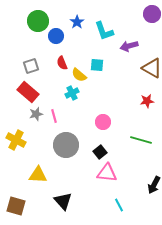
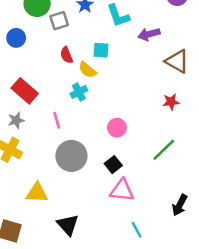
blue circle: (56, 36) -> (16, 38), moved
cyan square: (97, 65) -> (101, 50), moved
gray square: (31, 66) -> (59, 21), moved
gray star: (36, 114) -> (16, 120), moved
green line: (141, 140) -> (164, 150), turned -60

